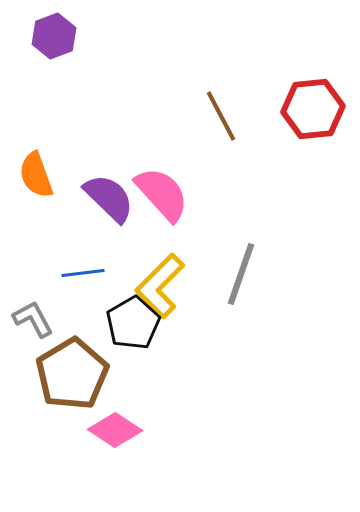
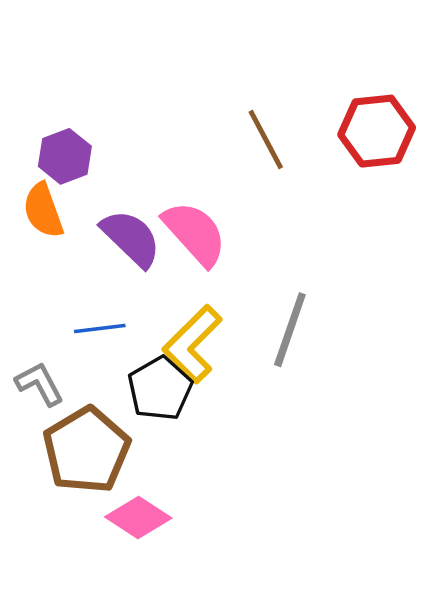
purple hexagon: (54, 36) -> (65, 156), moved

